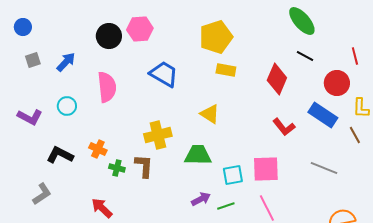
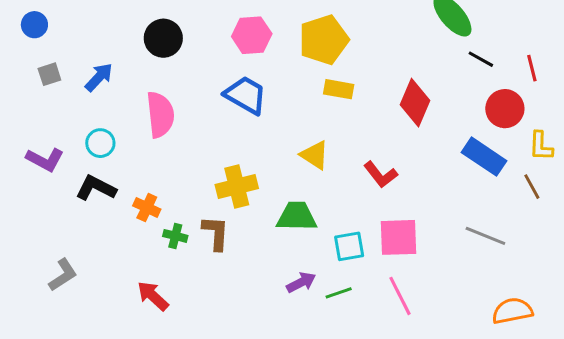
pink hexagon: (140, 29) -> (252, 35), moved
black line: (305, 56) -> (481, 59), moved
red L-shape: (284, 127) -> (381, 175), moved
black L-shape: (60, 155) -> (96, 188), moved

